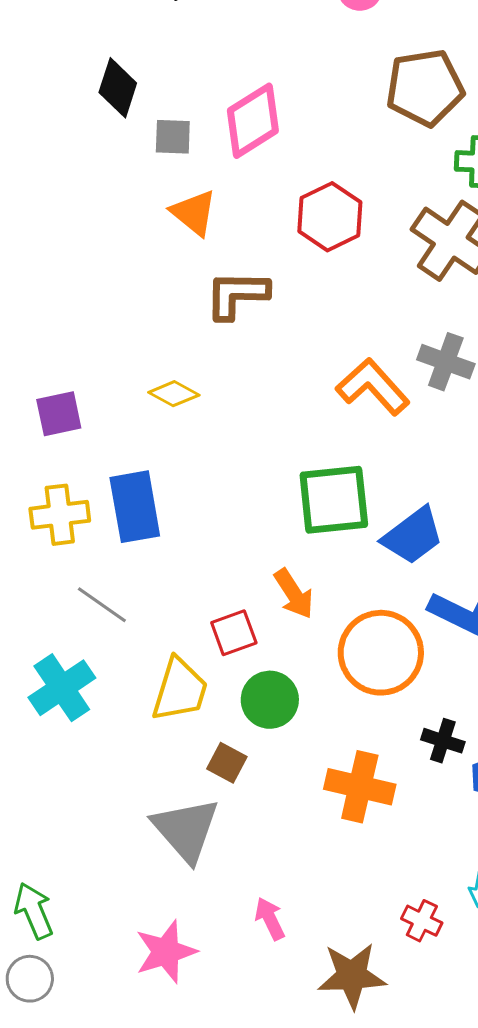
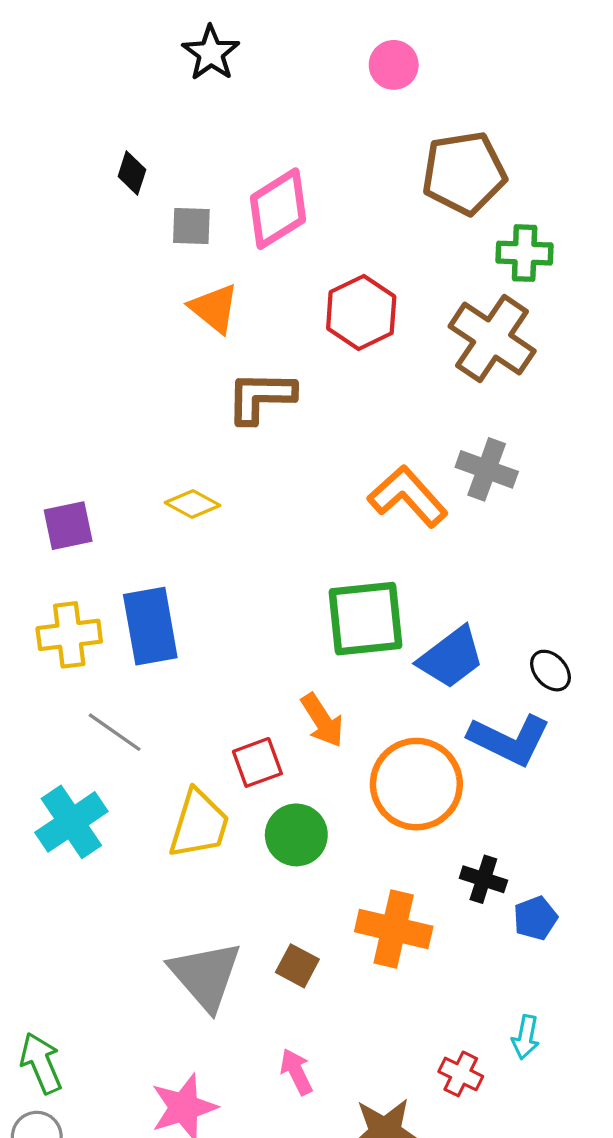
black diamond: (118, 88) -> (132, 173), size x0.7
brown square: (227, 763) -> (297, 966), moved

